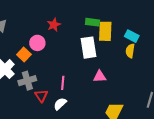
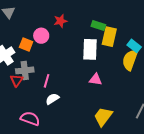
yellow semicircle: (130, 51) -> (130, 60), size x1.5
orange square: (24, 54) -> (26, 44), turned -32
pink line: (63, 83) -> (47, 81), moved
red triangle: (41, 96) -> (17, 80), moved

